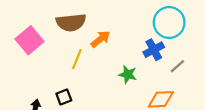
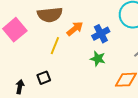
blue cross: (154, 50) -> (101, 34), moved

